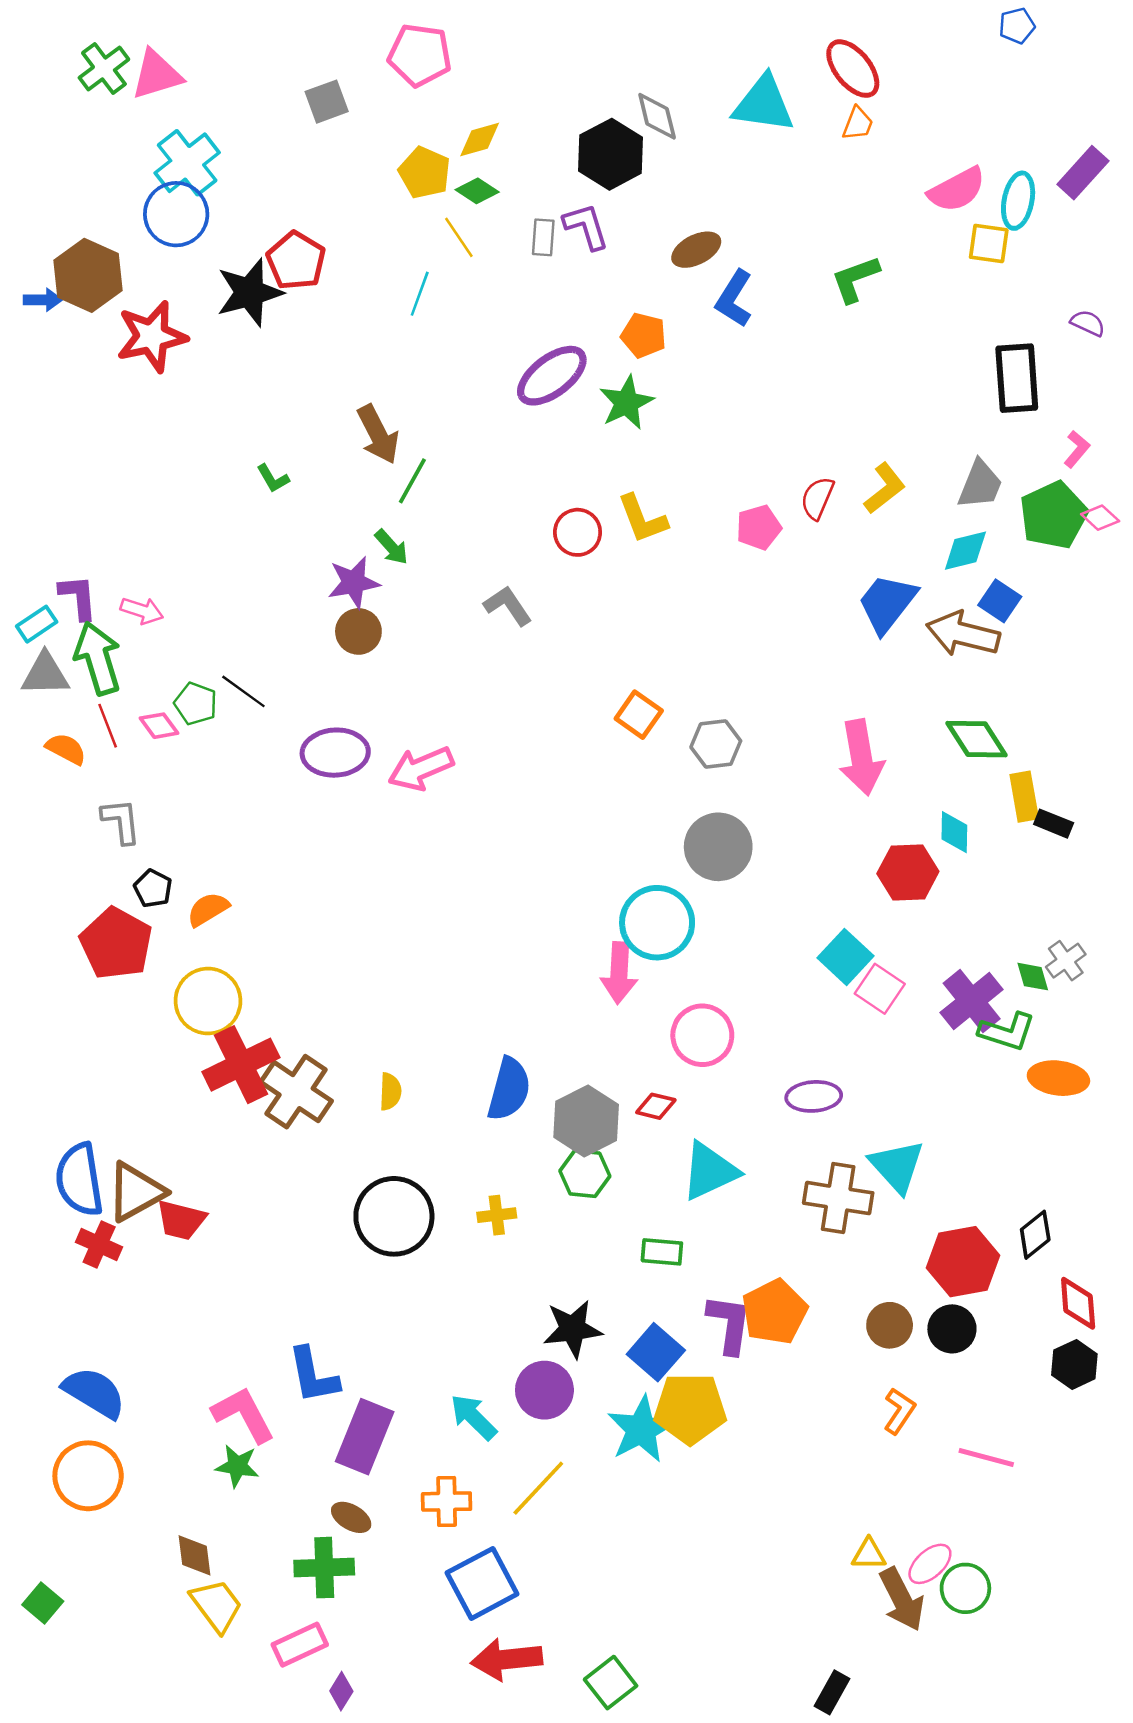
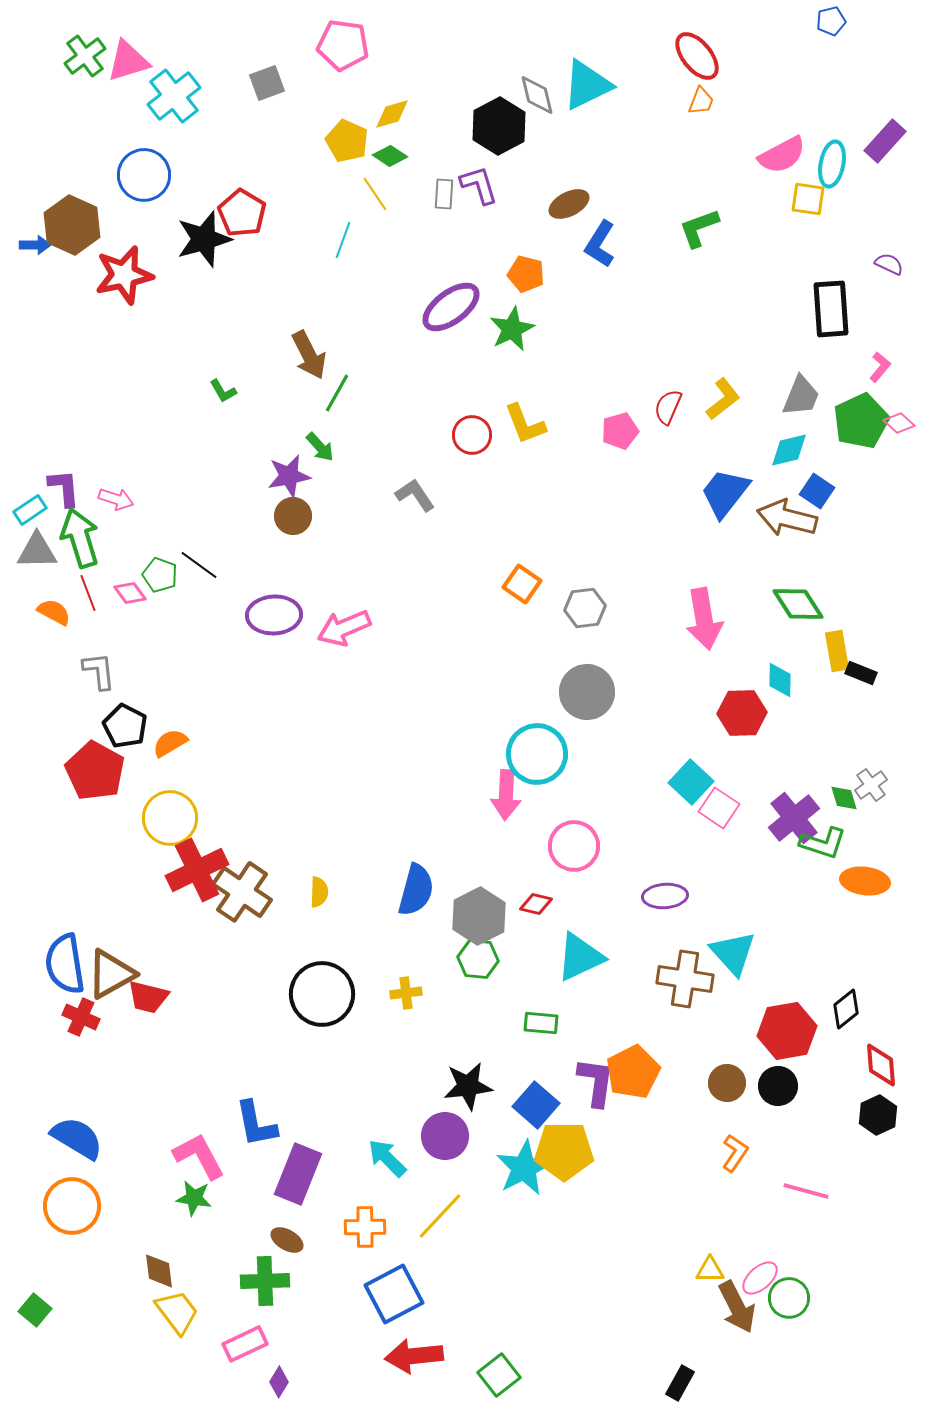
cyan triangle: (764, 104) -> (587, 85), moved, turned -34
cyan cross: (187, 163) -> (174, 96), moved
black pentagon: (153, 888) -> (125, 726), size x1.4

